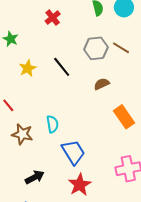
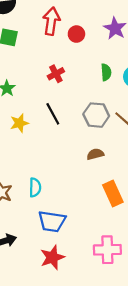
black line: (62, 67) -> (53, 114), moved
blue trapezoid: (73, 152) -> (52, 221), turned 120

